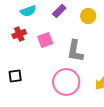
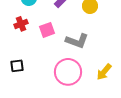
gray L-shape: (75, 51) -> (77, 41), turned -80

